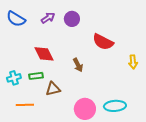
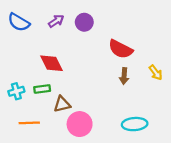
yellow arrow: (133, 62) -> (156, 73), turned -32
brown arrow: (78, 65) -> (124, 76), moved, turned 32
pink circle: (85, 109) -> (80, 124), moved

